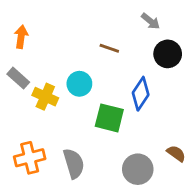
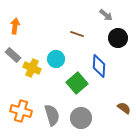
blue diamond: (141, 94) -> (99, 66), turned -30
green square: (109, 118) -> (77, 83), turned 35
orange cross: (30, 158) -> (21, 111), turned 30
gray circle: (138, 169) -> (81, 118), moved

